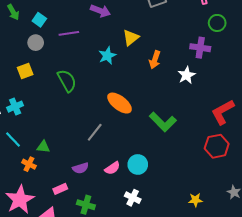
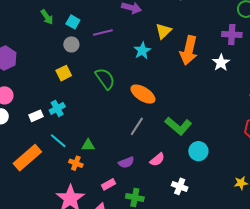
orange arrow: (155, 60) -> (189, 50), size x1.6
orange ellipse: (120, 103) -> (143, 94), moved
green L-shape: (163, 122) -> (178, 126), moved
cyan circle: (138, 164) -> (198, 151), moved

